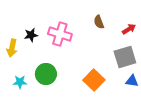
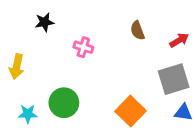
pink cross: (60, 34) -> (83, 47), size x0.6
black star: (31, 35) -> (44, 22), moved

